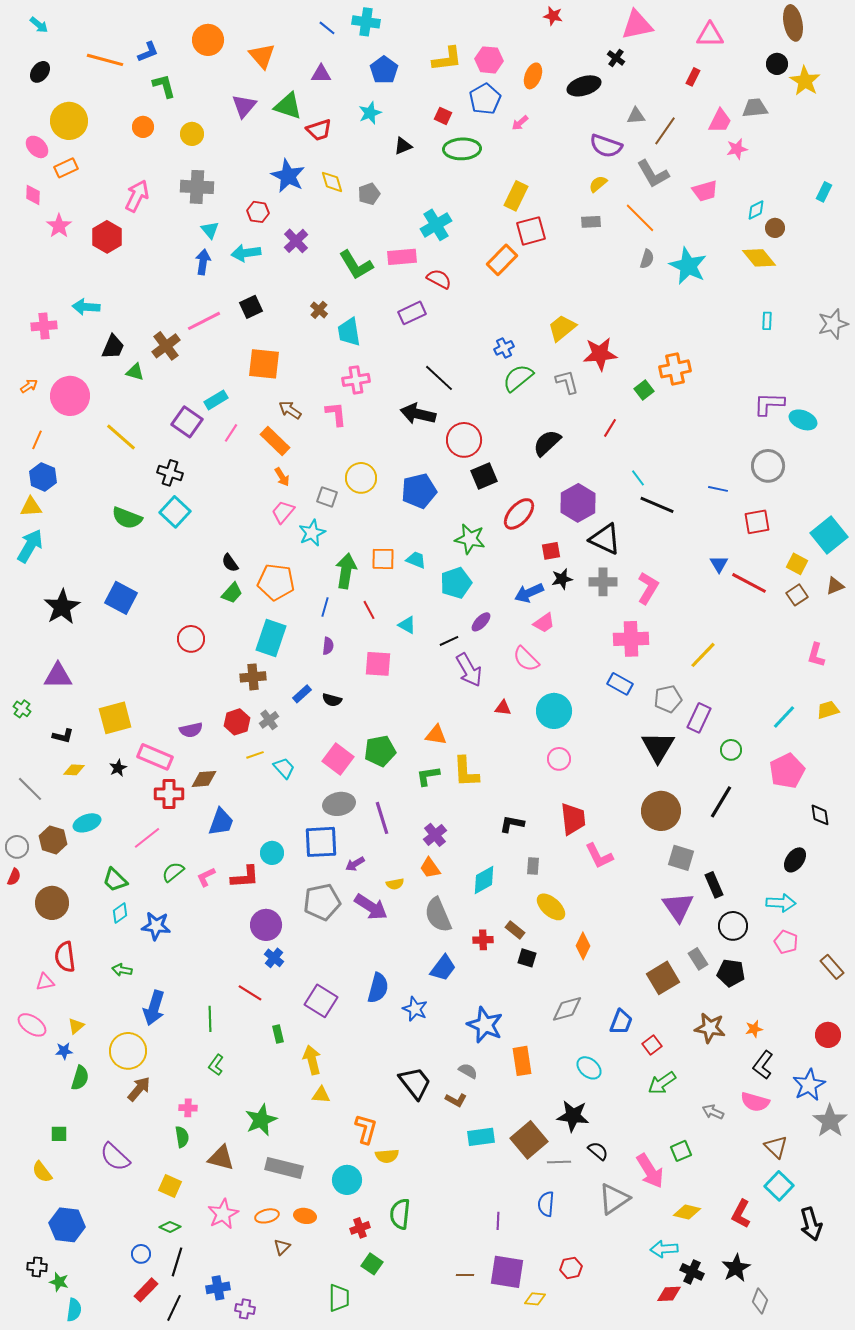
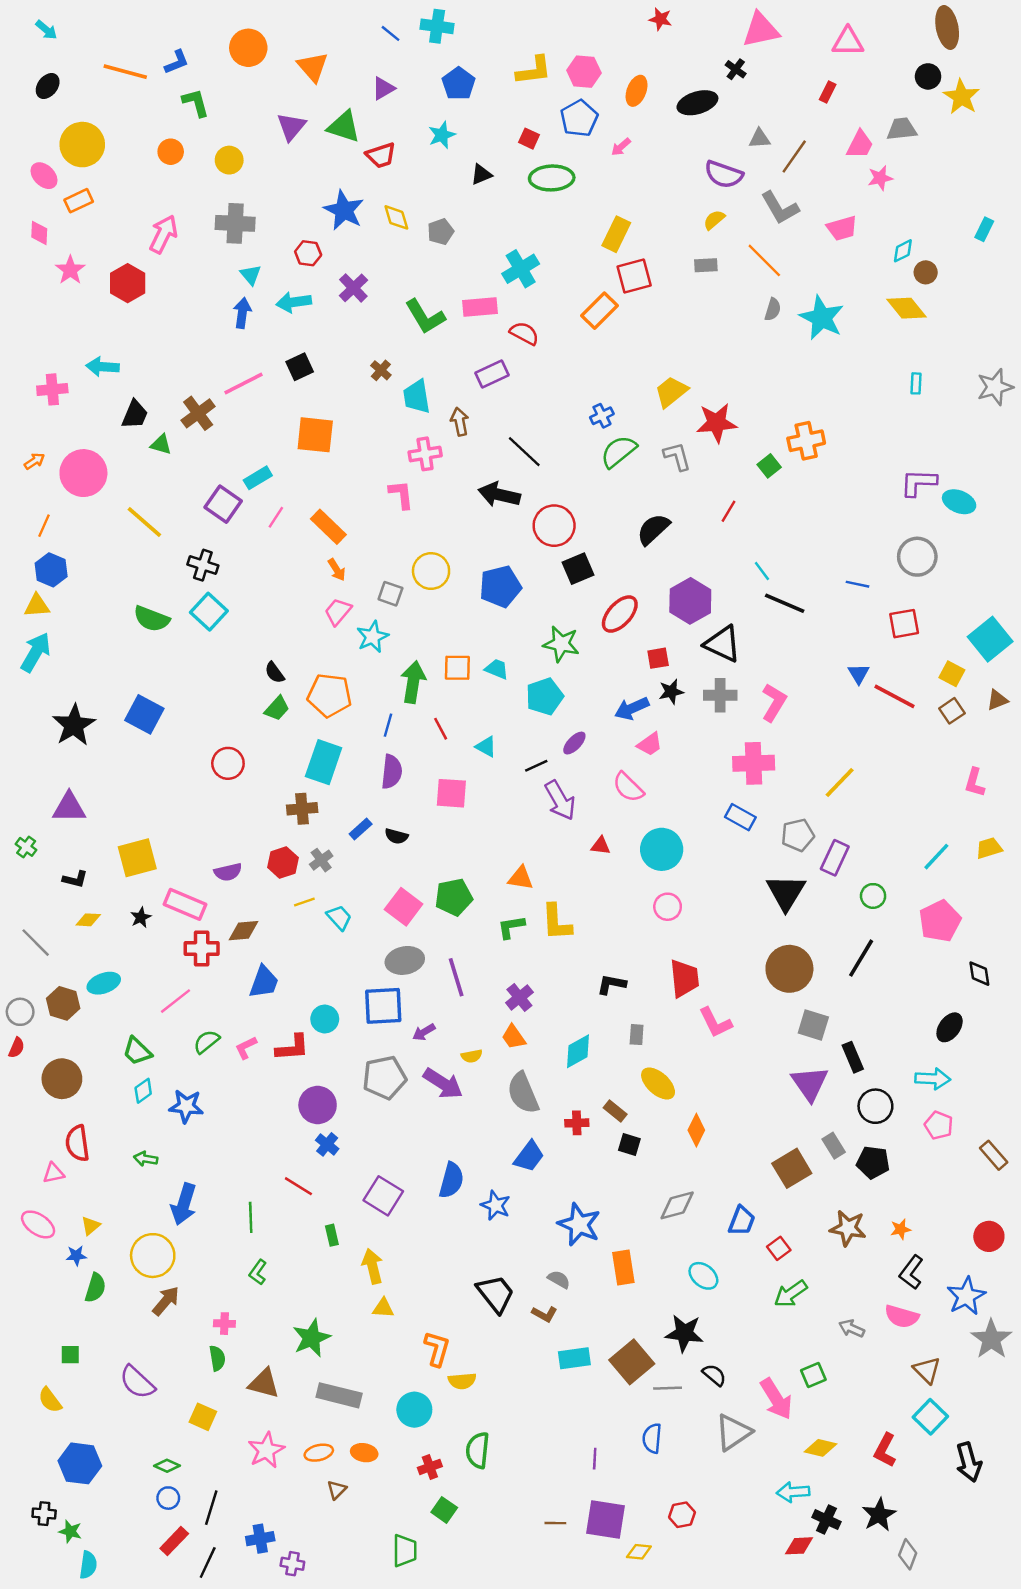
purple triangle: (321, 74) -> (383, 88), turned -30
brown arrow: (290, 410) -> (460, 422), moved, turned 45
purple semicircle: (328, 646) -> (392, 772), size x1.6
green diamond: (170, 1227) -> (167, 1466), moved

